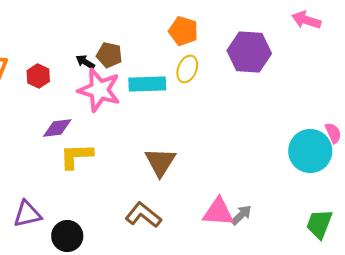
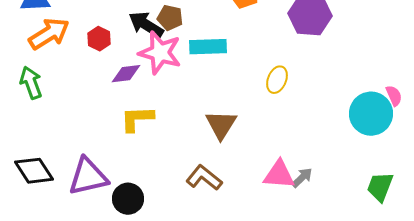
black arrow: (85, 62) -> (146, 25), size x1.8
yellow ellipse: (187, 69) -> (277, 80), moved
purple diamond: (57, 128) -> (126, 74), moved
purple triangle: (27, 214) -> (88, 177), size x1.4

